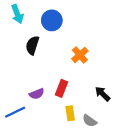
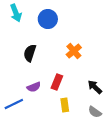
black semicircle: (32, 45) -> (30, 53), moved
gray semicircle: (90, 121) -> (95, 112), moved

